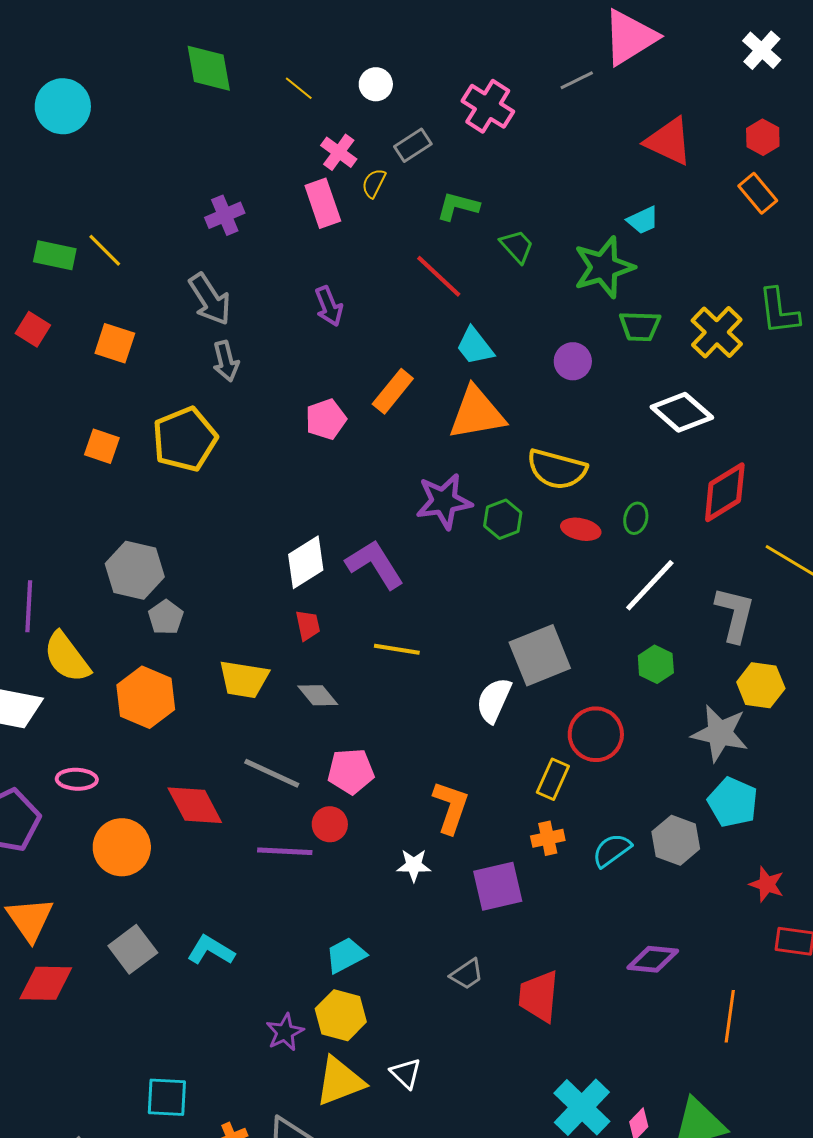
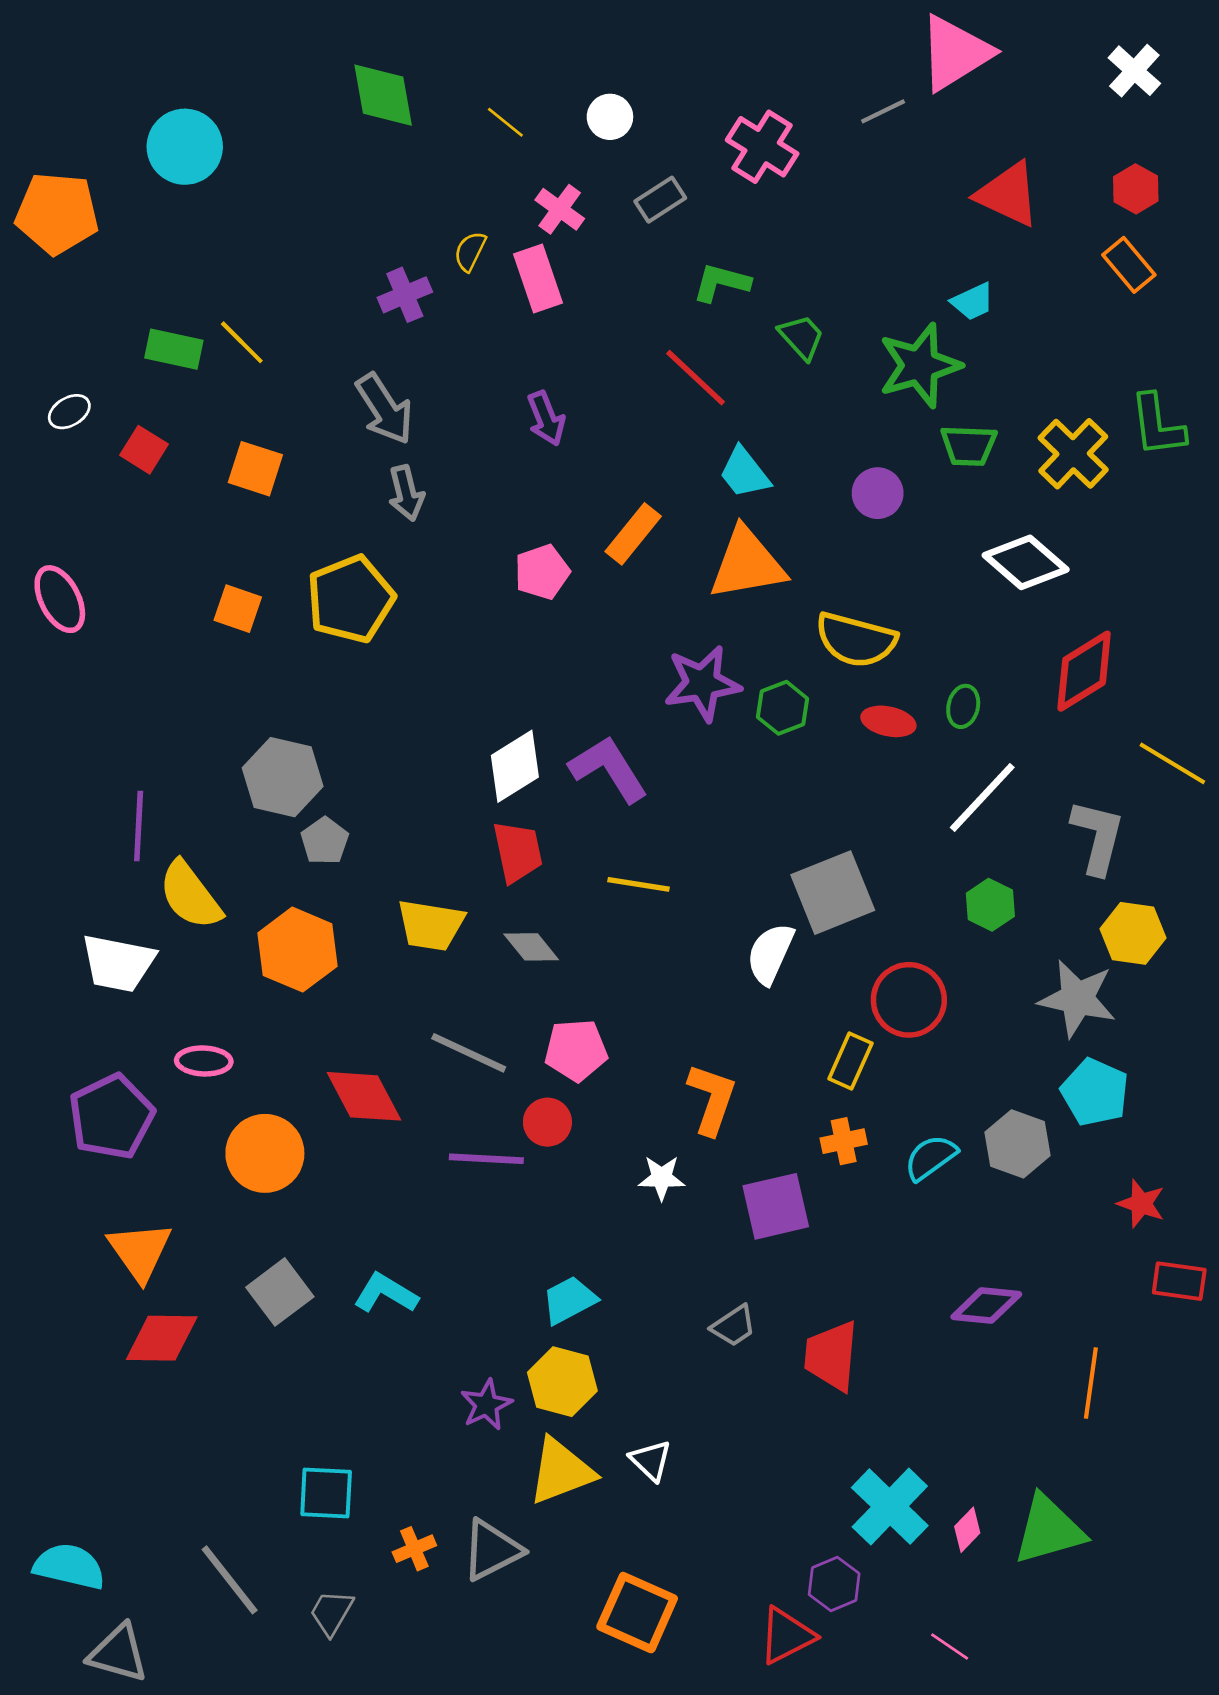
yellow semicircle: (374, 183) -> (470, 251), moved
red trapezoid: (308, 625) -> (518, 852), size x1.5

